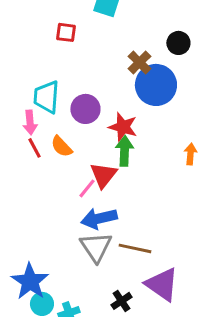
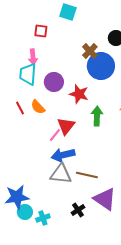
pink arrow: (30, 122) -> (33, 57), moved
green arrow: (124, 151) -> (97, 116), moved
gray triangle: (96, 247) -> (61, 174), turned -50
blue star: (30, 281) -> (17, 197), turned 30

